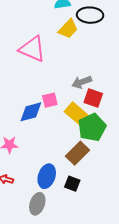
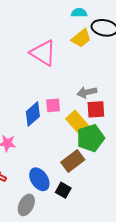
red square: (93, 98) -> (96, 109), turned -30
blue diamond: (31, 112) -> (33, 114), turned -35
blue ellipse: (47, 176) -> (39, 179), turned -60

